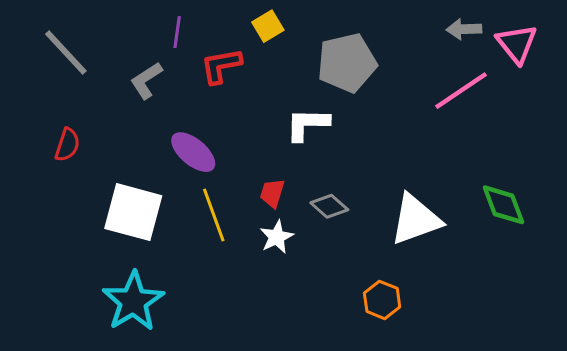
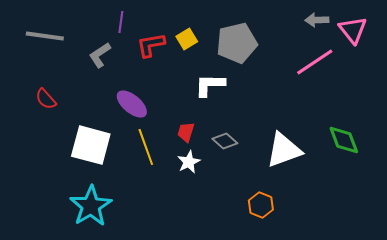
yellow square: (268, 26) -> (187, 39), moved
gray line: (66, 53) -> (45, 36), turned -39
red semicircle: (67, 145) -> (46, 99), turned 120

